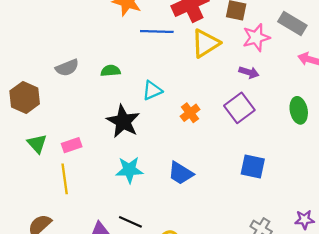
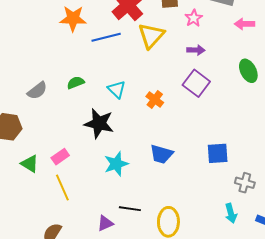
pink star: (256, 38) -> (194, 18), size x0.7
cyan triangle: (152, 90) -> (117, 89), turned -36
blue square: (253, 167) -> (218, 153), moved

